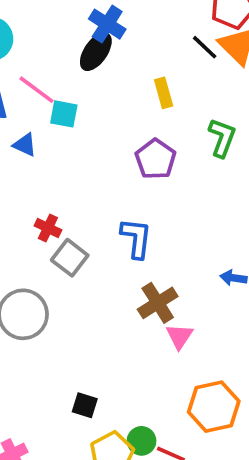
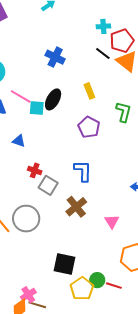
black line: (205, 47) -> (103, 54), moved
black ellipse: (96, 52) -> (53, 99), moved
blue triangle: (25, 145) -> (19, 141), moved
brown cross: (158, 303) -> (76, 207), moved
black square: (85, 405) -> (65, 264), size x1.6

